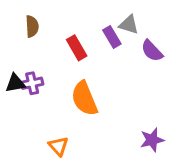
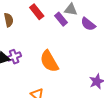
red rectangle: (77, 48) -> (37, 12), moved

